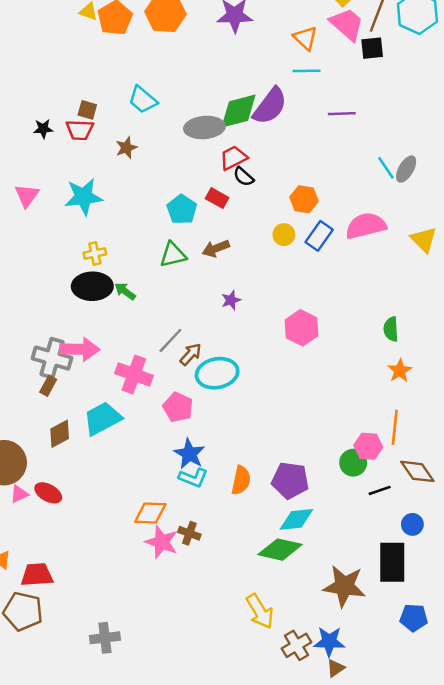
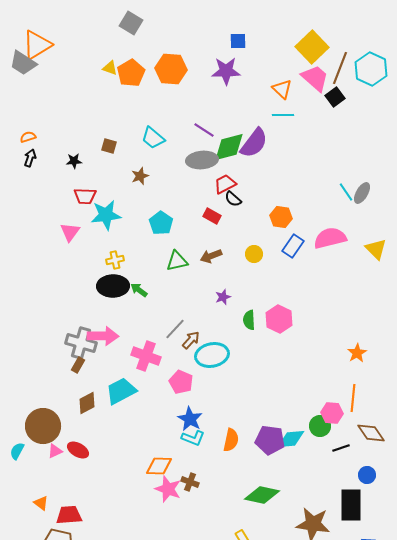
black square: (372, 48) -> (335, 97), turned -30
purple line: (342, 114) -> (204, 130), moved, turned 35
red trapezoid: (80, 130) -> (85, 196), moved
pink triangle: (27, 196) -> (70, 232), moved
cyan pentagon: (182, 209) -> (161, 223), moved
yellow circle: (284, 235) -> (254, 254), moved
green semicircle: (391, 329) -> (249, 320), moved
cyan diamond: (296, 519) -> (291, 439), moved

